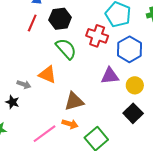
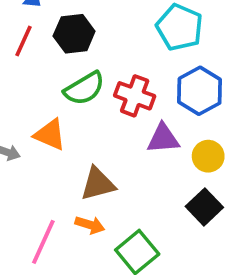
red cross: (97, 36) -> (135, 96), moved
green semicircle: (66, 49) -> (84, 88), turned 100
pink line: (44, 134) -> (43, 242), turned -30

